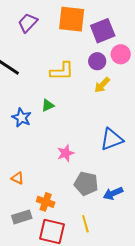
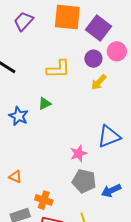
purple square: (103, 31) -> (99, 28), turned -30
pink star: (66, 153) -> (78, 153), moved

